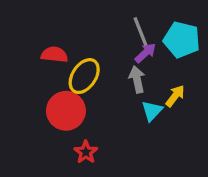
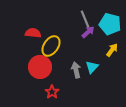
gray arrow: (137, 79) -> (76, 70), moved
yellow arrow: (175, 96) -> (112, 50), moved

